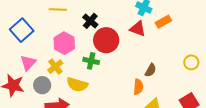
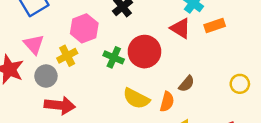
red circle: (106, 40) -> (144, 52), moved
pink triangle: (28, 63) -> (34, 44), turned -36
yellow semicircle: (77, 85) -> (136, 98), moved

